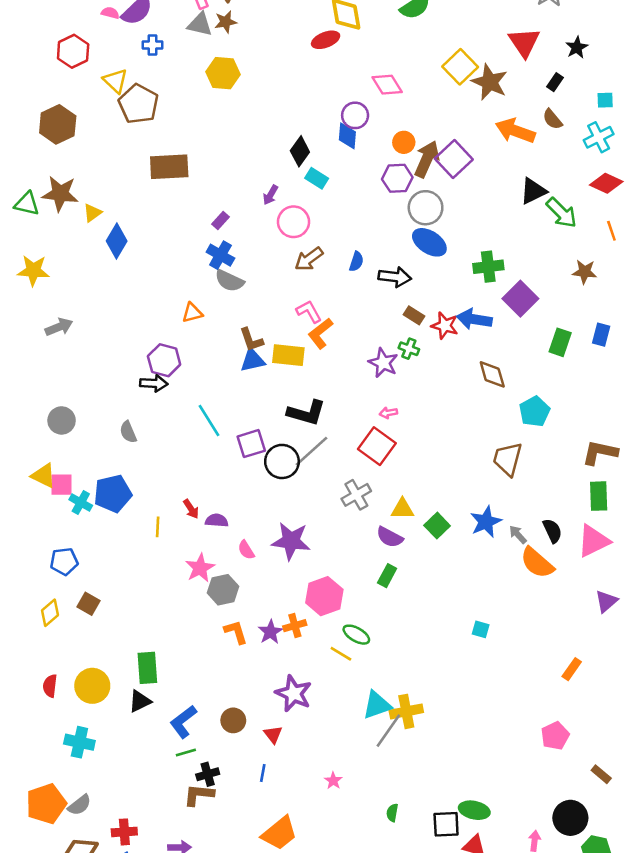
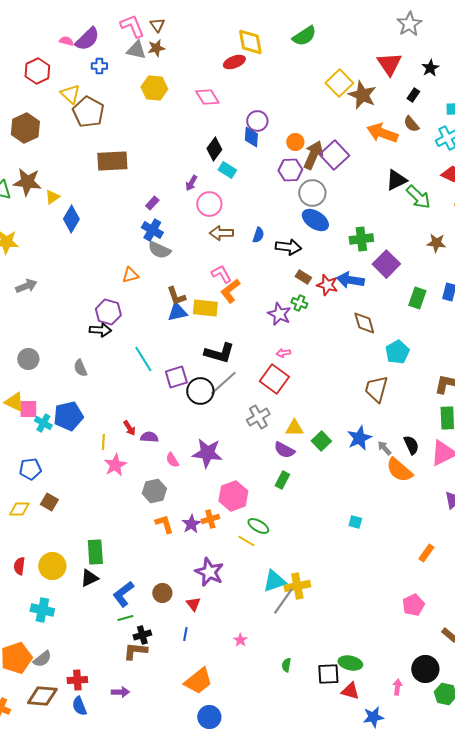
pink diamond: (387, 85) -> (207, 97), moved
brown arrow: (309, 259) -> (221, 233), turned 35
pink star: (200, 568) -> (115, 465), moved
yellow diamond: (50, 613) -> (19, 509), turned 40

